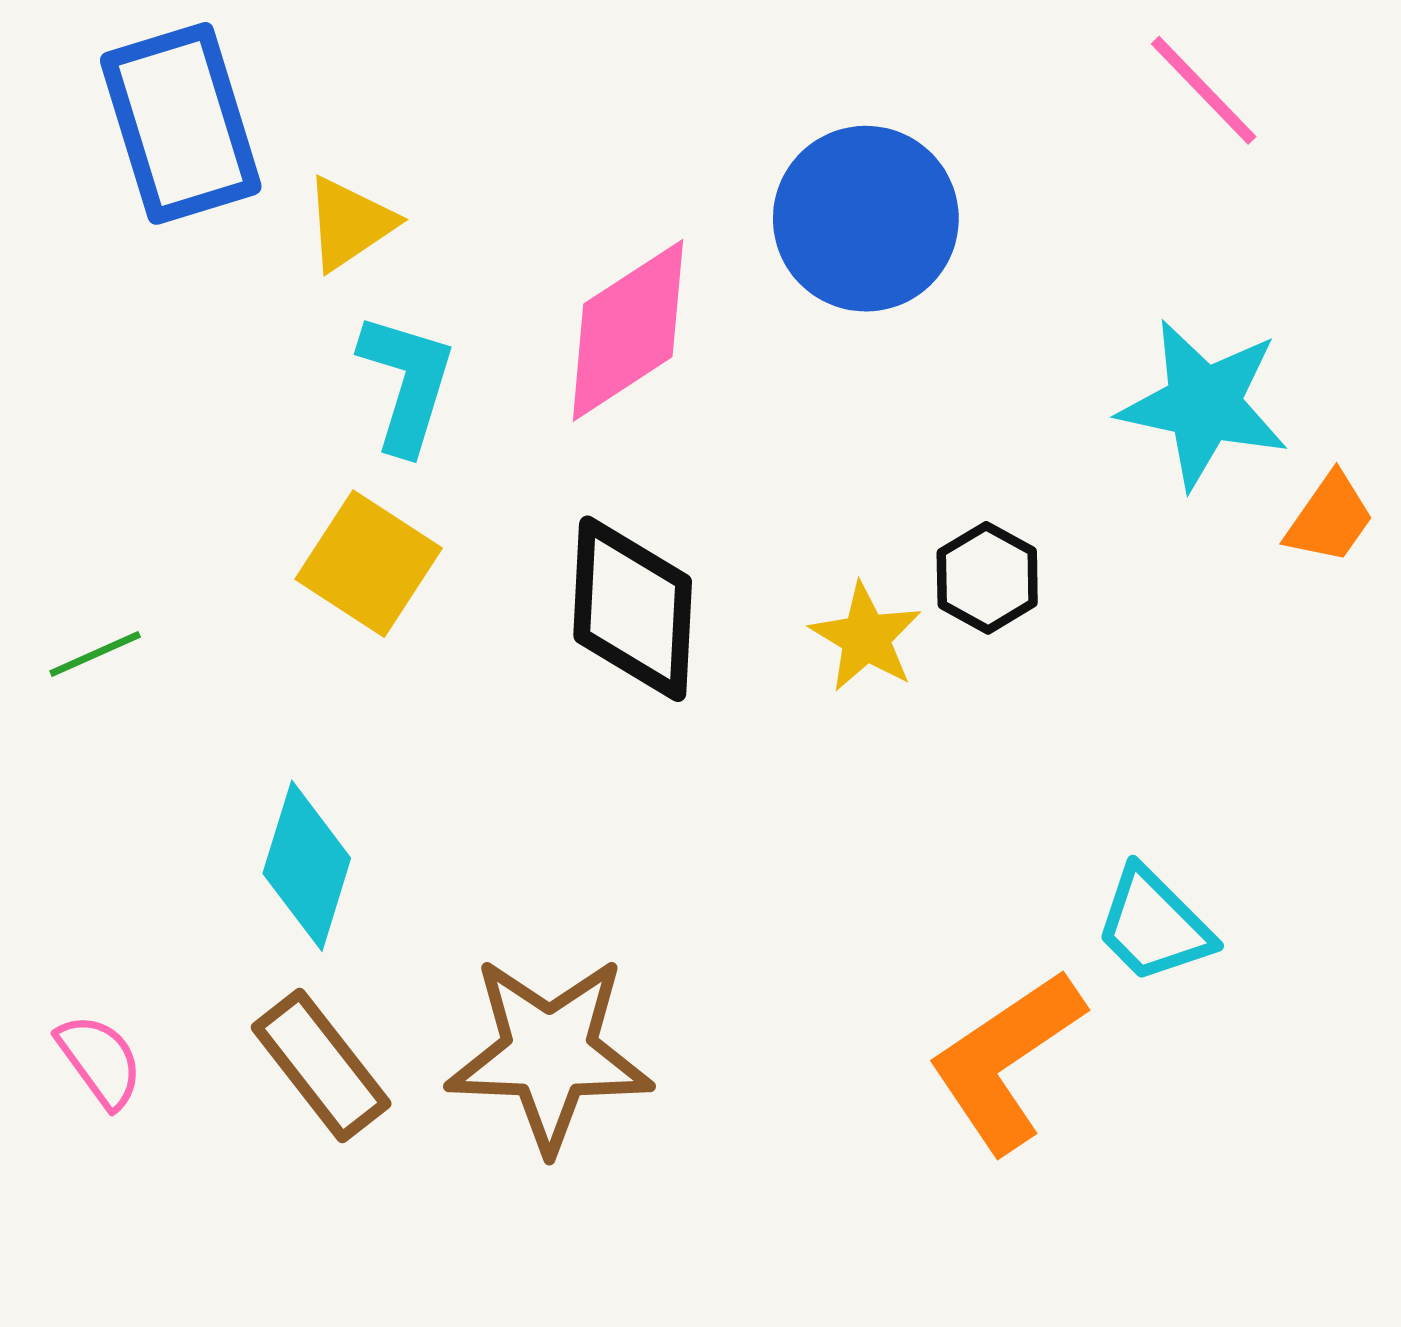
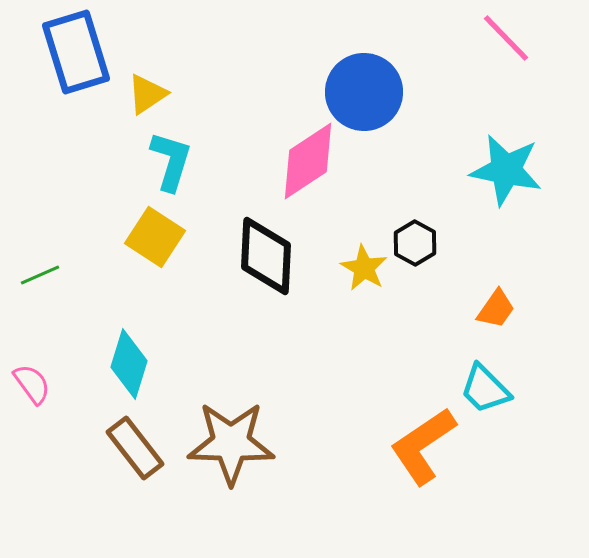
pink diamond: (628, 330) -> (308, 161), moved
orange trapezoid: (1330, 518) -> (496, 309), moved
pink semicircle: (100, 1061) -> (32, 384), moved

